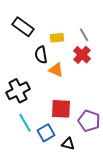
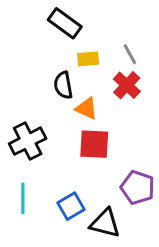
black rectangle: (23, 27) -> (65, 23), moved
red square: (61, 109) -> (94, 144), moved
cyan line: (25, 123) -> (23, 198), moved, turned 30
black triangle: (68, 144) -> (105, 223), size x1.5

